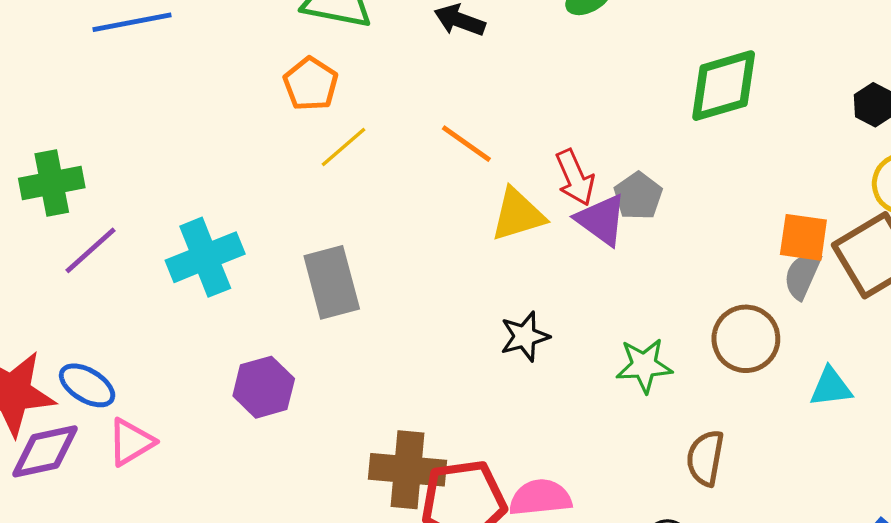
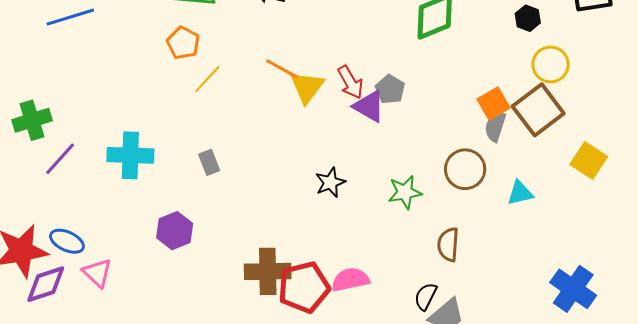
yellow triangle: (518, 215) -> (307, 87), moved, turned -30
orange square: (803, 237) -> (493, 104), turned -32
cyan cross: (205, 257) -> (130, 155), turned 30
gray rectangle: (332, 282) -> (209, 162), size x0.6
pink triangle: (131, 442) -> (97, 273), turned -40

